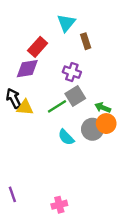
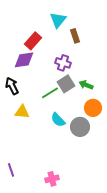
yellow triangle: (25, 108) -> (22, 112), moved
green arrow: (103, 108) -> (86, 85), moved
gray circle: (92, 129) -> (80, 127), moved

